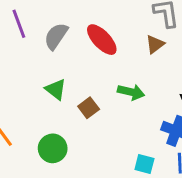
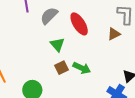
green triangle: (56, 89) -> (57, 45), moved
green arrow: (131, 92) -> (82, 68), moved

